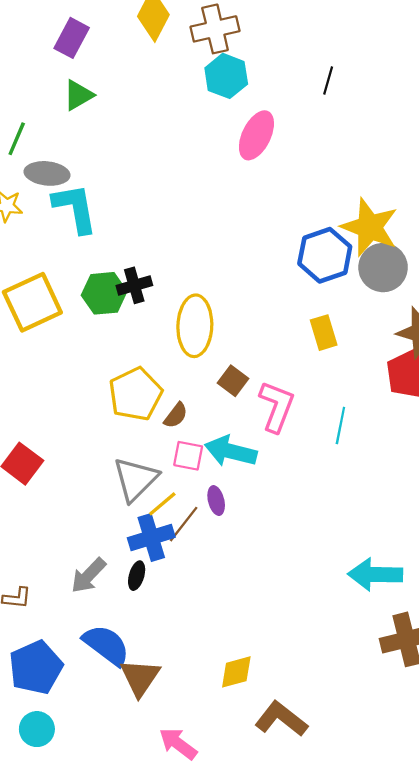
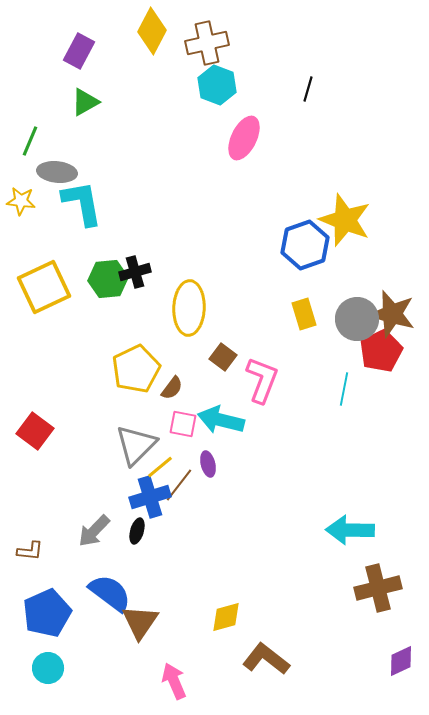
gray circle: (383, 268) -> (357, 319), moved
cyan line: (340, 425) -> (344, 389), moved
pink arrow: (178, 744) -> (174, 681), turned 30

